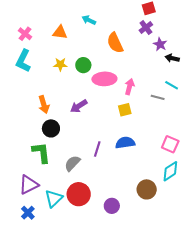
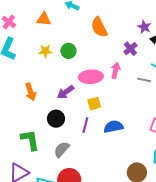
purple cross: (146, 27) -> (130, 49), moved
pink ellipse: (104, 79) -> (91, 77), moved
yellow square: (125, 110) -> (94, 104), moved
black circle: (51, 128) -> (56, 119), moved
purple line: (97, 149) -> (85, 125), moved

